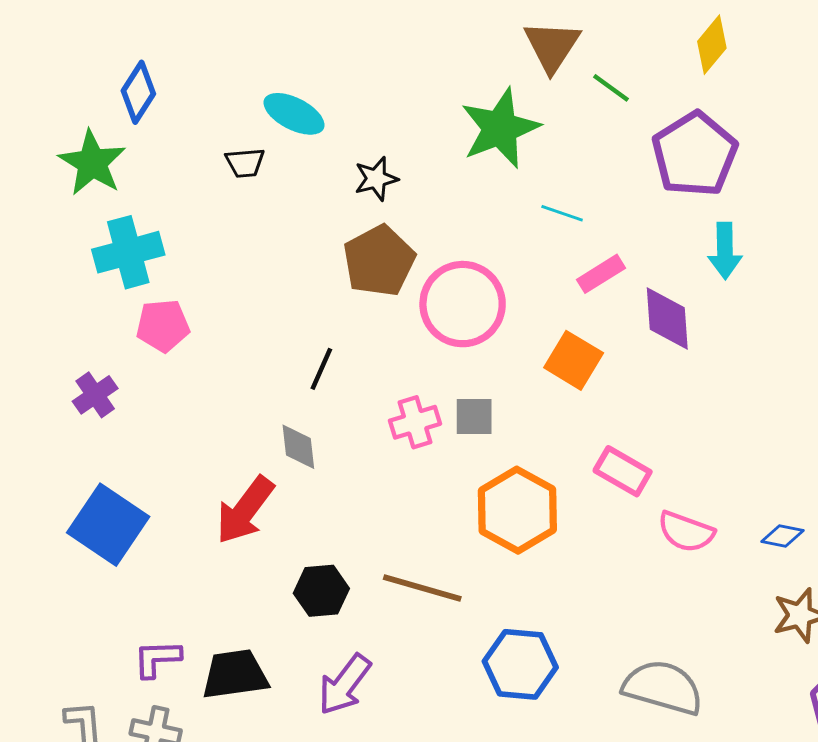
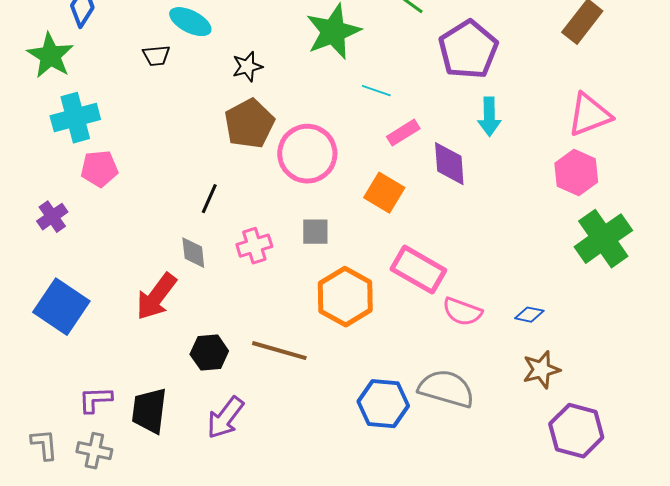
pink cross: (415, 422) -> (254, 246), moved
pink rectangle: (623, 471) -> (418, 270), size x1.4
blue hexagon: (520, 664) -> (383, 404), moved
black trapezoid: (235, 674) -> (149, 411), turned -75
gray semicircle: (663, 687) -> (446, 389), moved

